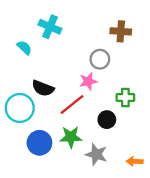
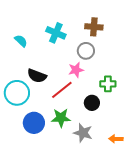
cyan cross: (50, 27) -> (56, 33), moved
brown cross: (121, 31) -> (94, 27), moved

